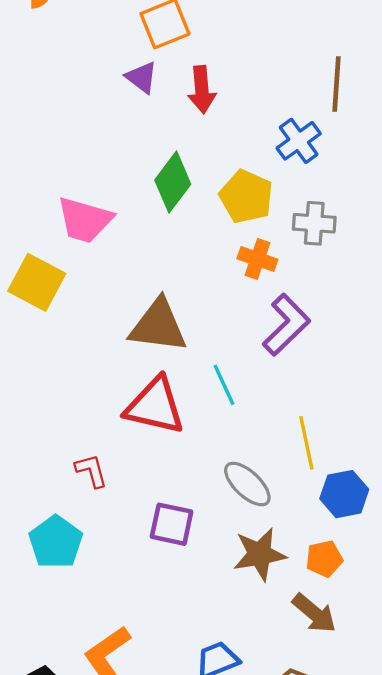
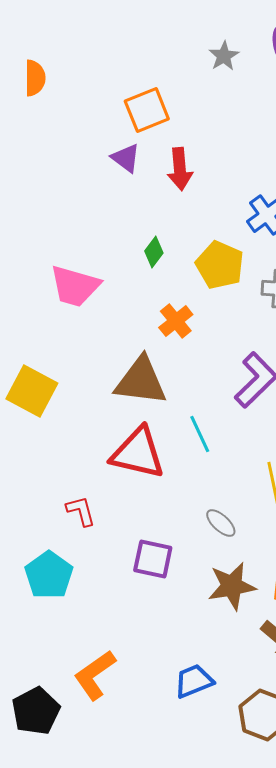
green diamond: (173, 182) -> (154, 252), size x0.6
orange cross: (257, 259) -> (176, 321), moved, turned 32
yellow square: (37, 282) -> (32, 391), moved
gray ellipse: (247, 484) -> (221, 523), size x0.7

